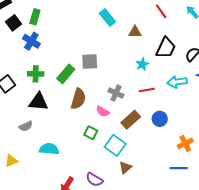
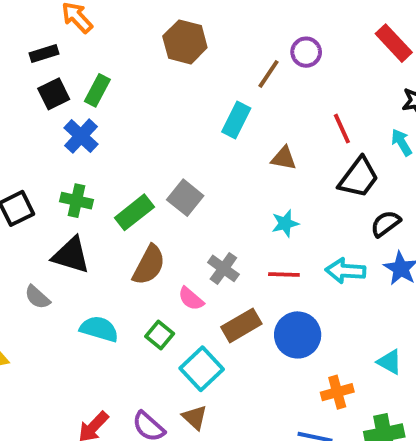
cyan rectangle: (107, 18) -> (236, 120), turned 54
black trapezoid: (166, 48) -> (359, 178), moved
gray square: (90, 62) -> (185, 198), turned 30
blue circle: (160, 119) -> (298, 335), size x1.5
gray semicircle: (26, 126) -> (37, 297), turned 56
cyan semicircle: (49, 149) -> (99, 329), moved
brown triangle: (125, 167) -> (195, 417), moved, turned -48

